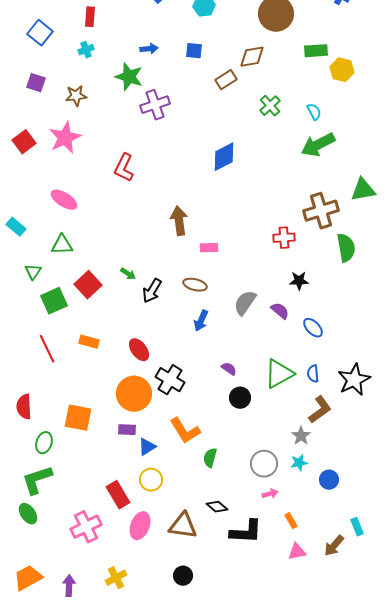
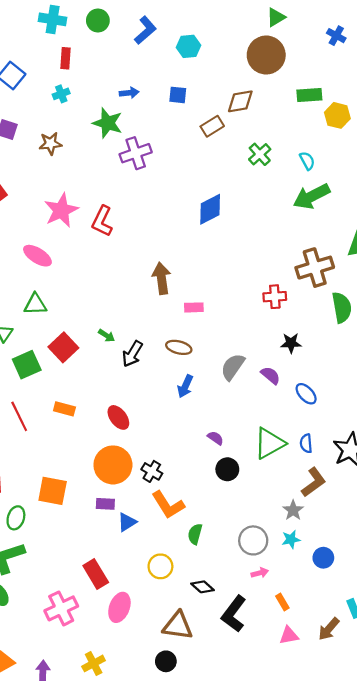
pink star: (65, 138) -> (61, 210), moved
black cross: (170, 380) -> (152, 471), moved, size x0.7
yellow circle: (151, 480) -> (160, 566), moved
brown triangle: (183, 526) -> (178, 626), moved
black L-shape: (246, 532) -> (234, 614), turned 124

